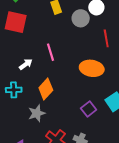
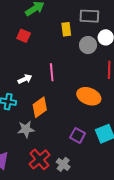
red square: (16, 22) -> (24, 36), size x0.6
purple square: (89, 109) -> (78, 135), turned -35

